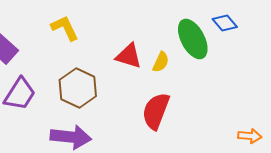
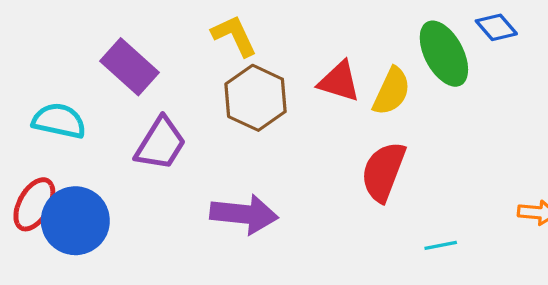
yellow semicircle: (161, 62) -> (392, 91), size x1.4
brown hexagon: (78, 88) -> (256, 98), moved

